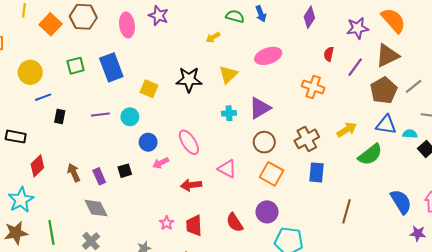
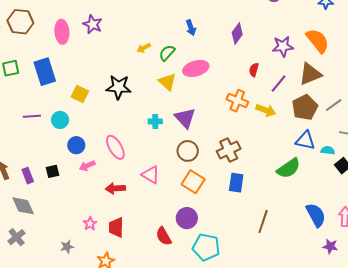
green semicircle: (235, 16) -> (167, 53), moved, turned -66
yellow triangle: (228, 75) -> (167, 82), moved, turned -36
purple triangle: (260, 108) -> (185, 118), turned -45
yellow arrow: (347, 130) -> (266, 110), moved, turned 48
red semicircle: (235, 223) -> (164, 236), moved

